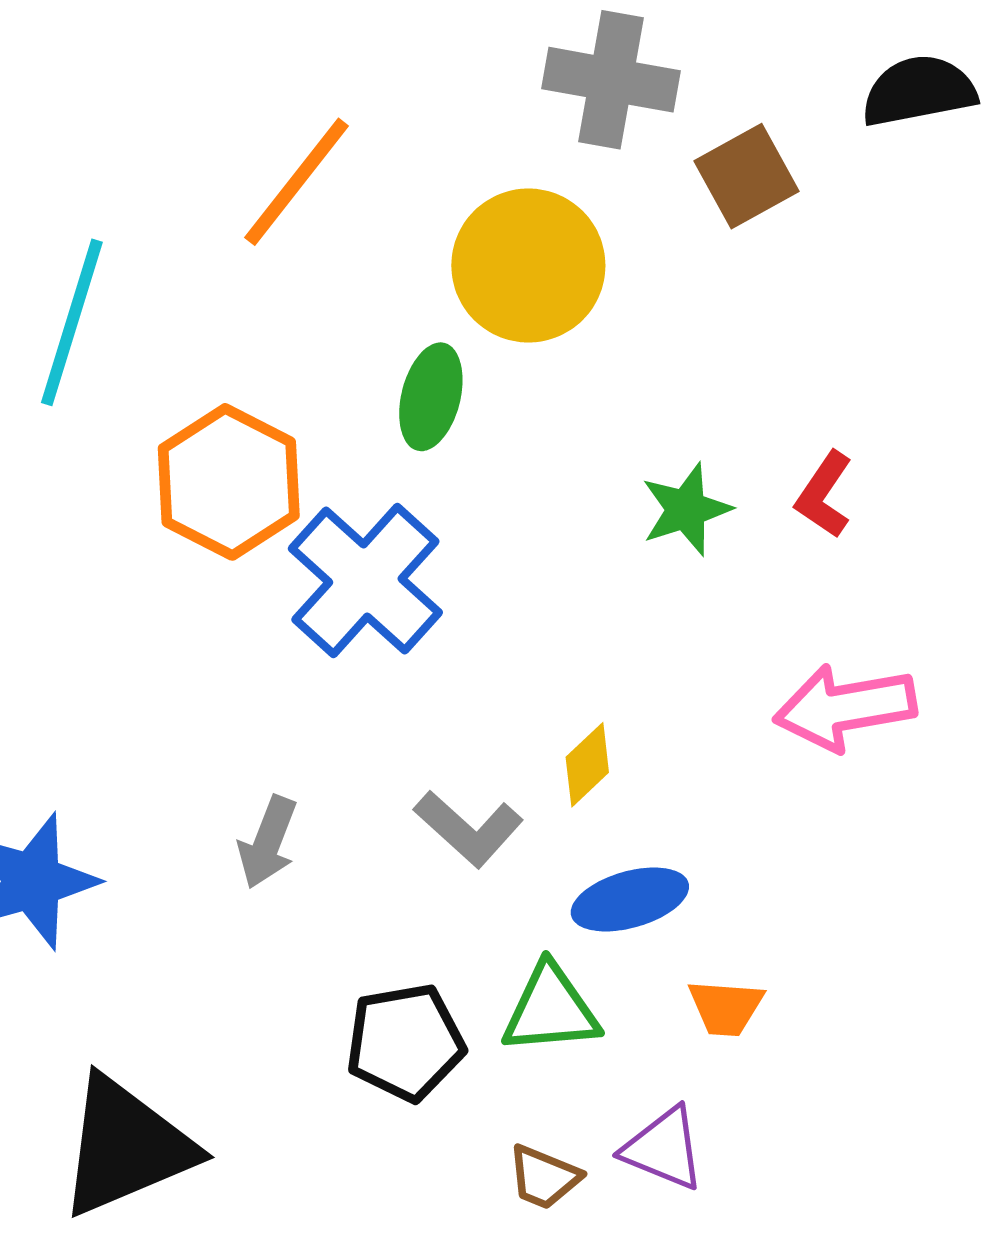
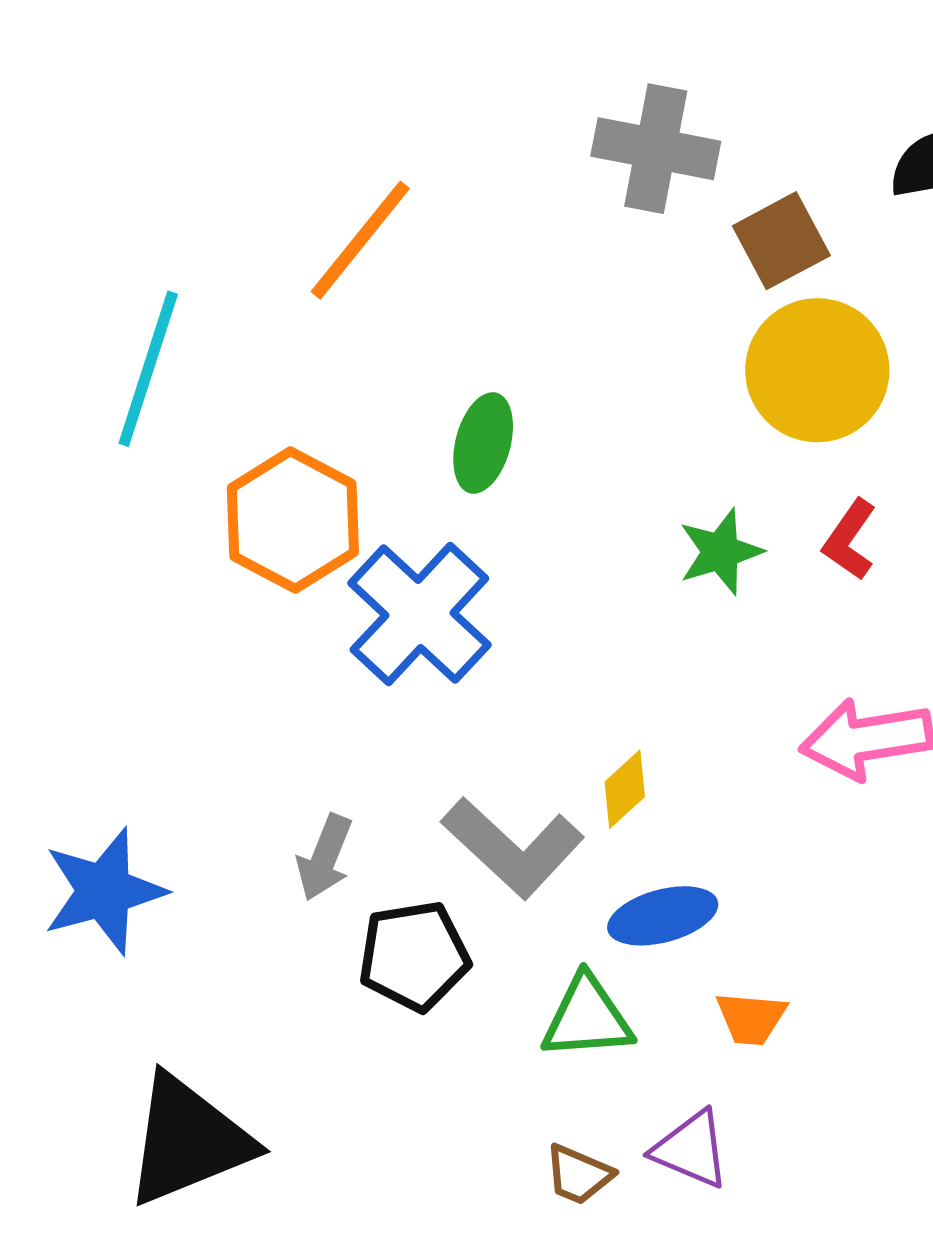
yellow circle: (528, 266) -> (817, 370), moved
gray L-shape: (469, 829) -> (513, 848), size x1.4
black pentagon: (405, 1042) -> (414, 956), moved

